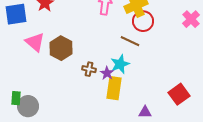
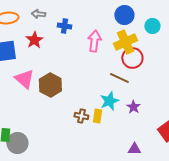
brown cross: (89, 69) -> (81, 116), moved
purple star: (107, 73) -> (133, 107), moved
yellow rectangle: (114, 88) -> (97, 116), moved, size x0.6

